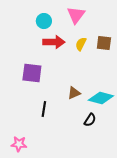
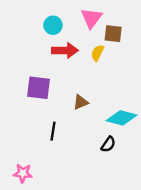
brown square: (104, 43) -> (113, 34), moved
brown triangle: (74, 93) -> (81, 102), moved

